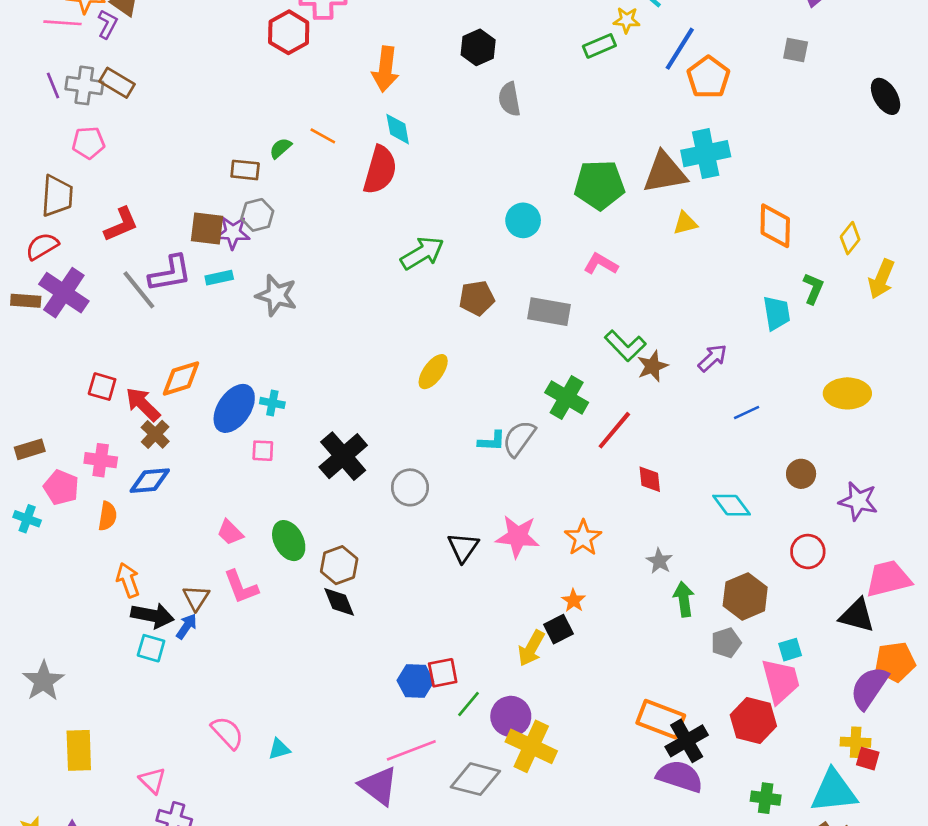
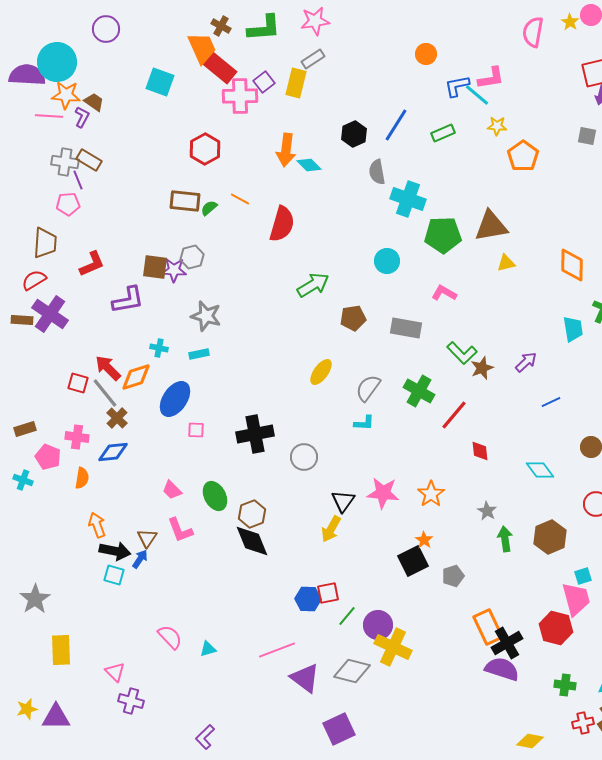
yellow star: (627, 20) -> (497, 126), moved
red hexagon: (289, 32) -> (205, 149), moved
blue line: (680, 49) -> (396, 125), moved
purple line: (53, 85) -> (78, 180), moved
cyan diamond: (398, 129) -> (309, 165), moved, turned -35
cyan cross: (706, 154) -> (408, 199), moved, turned 32
brown rectangle: (245, 170) -> (185, 201), moved, size x1.4
cyan rectangle: (219, 278) -> (199, 354), moved
gray line: (139, 290) -> (105, 393), moved
cyan cross: (272, 403) -> (159, 348), moved
red arrow: (143, 404) -> (108, 368), moved
gray semicircle: (519, 438) -> (368, 388), moved
black cross: (343, 456) -> (255, 434), turned 30
black diamond: (339, 602) -> (252, 541), size x1.4
black square: (558, 629) -> (413, 561), size x1.4
gray pentagon: (726, 643) -> (453, 576), moved
yellow arrow: (531, 648) -> (331, 529), moved
orange rectangle: (661, 719) -> (488, 627), turned 44
pink line: (411, 750) -> (277, 650), moved
purple triangle: (379, 786) -> (305, 678), moved

